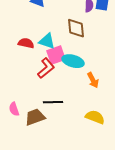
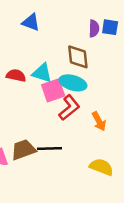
cyan ellipse: (73, 61) -> (73, 83), moved
red L-shape: (46, 68) -> (69, 108), moved
brown trapezoid: (35, 117) -> (23, 150), moved

